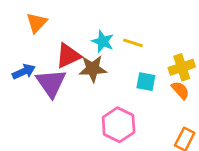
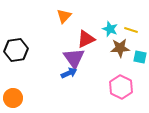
brown star: (93, 69) -> (120, 48), moved
blue arrow: (24, 72) -> (69, 73), moved

